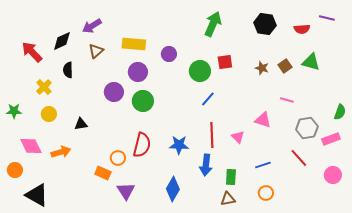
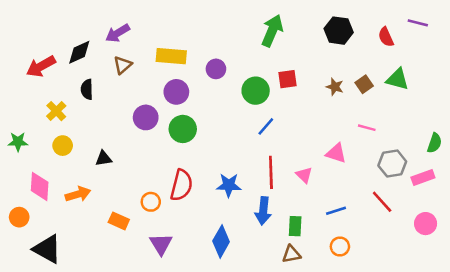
red semicircle: (302, 29) -> (386, 37), turned 70
red arrow: (32, 52) -> (41, 66), turned -75
pink diamond: (31, 146) -> (40, 186), turned 30
orange rectangle: (103, 173) -> (119, 221), moved

